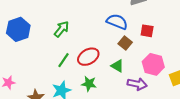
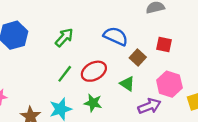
blue semicircle: (117, 22) -> (116, 36), moved
purple arrow: (137, 84) -> (149, 106), turned -36

